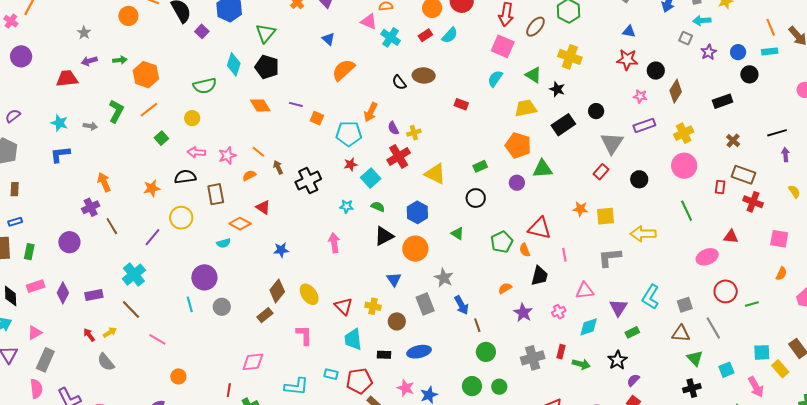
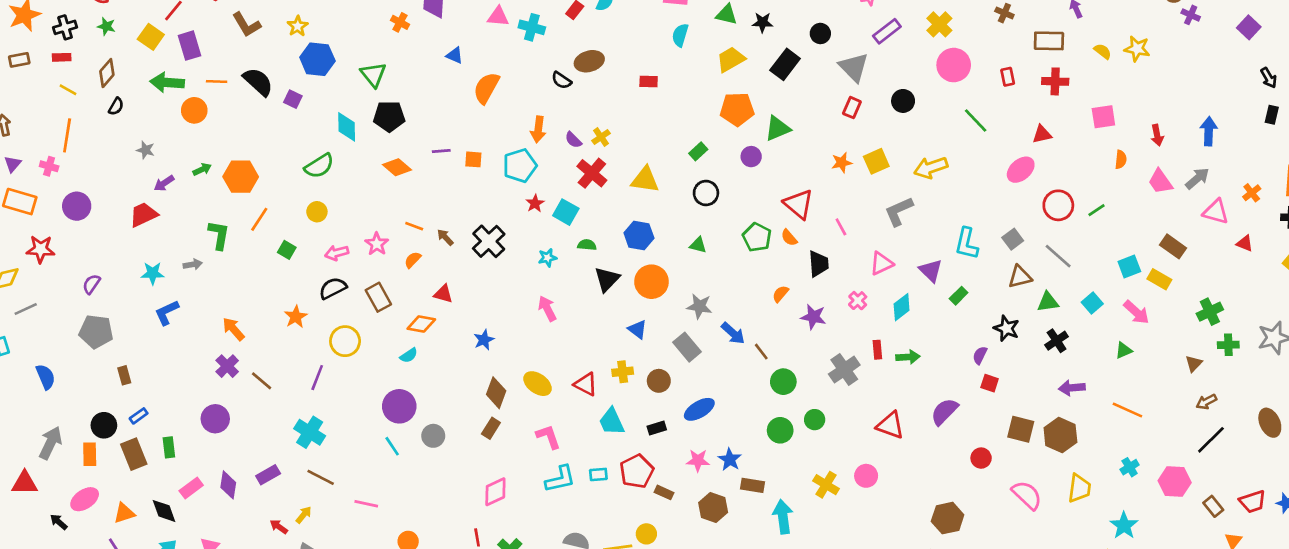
brown rectangle: (743, 175) -> (1049, 41), moved
red triangle: (540, 228) -> (799, 204), turned 45
green triangle: (695, 358) -> (1048, 302), turned -36
black star: (617, 360) -> (1006, 328), moved
cyan L-shape: (296, 386) -> (560, 479), moved

